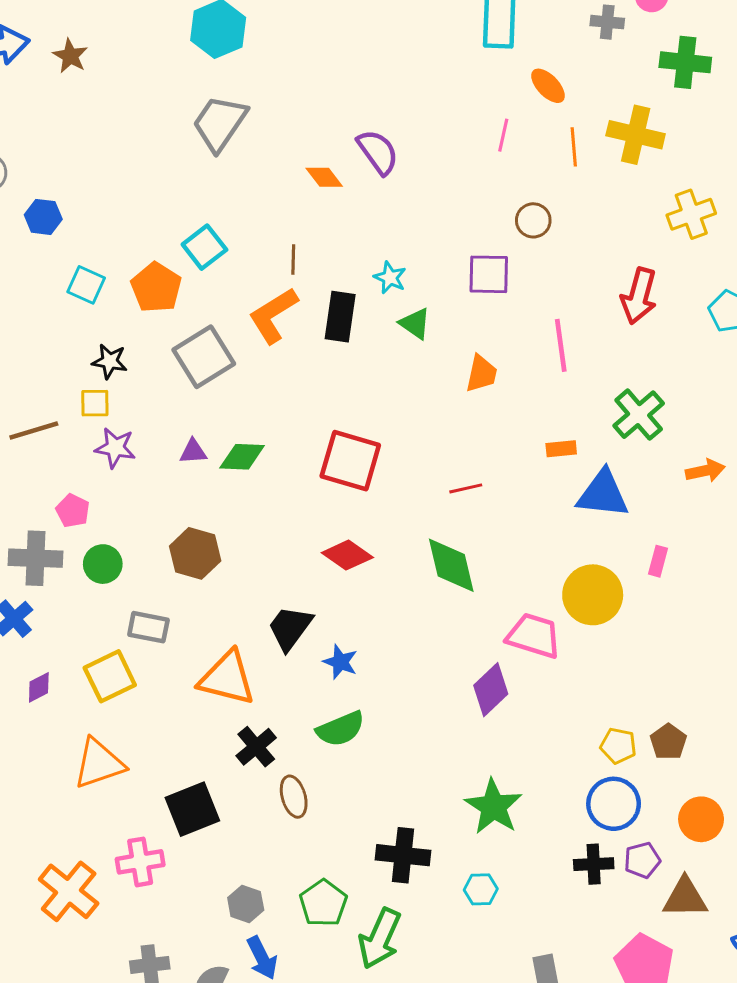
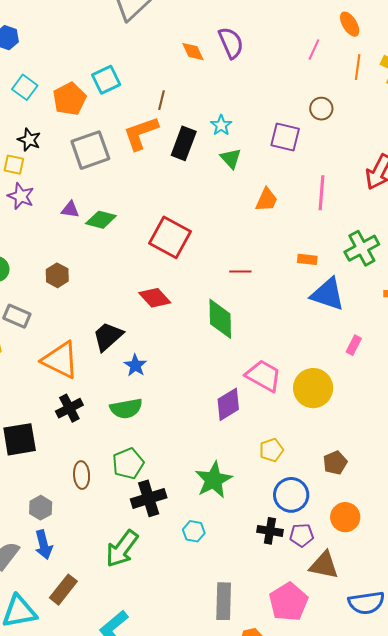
brown hexagon: (195, 553) -> (57, 275), size x0.7
yellow circle: (593, 595) -> (313, 388), moved
yellow pentagon: (618, 746) -> (271, 450), moved, turned 30
brown ellipse: (294, 797) -> (82, 475), moved
black cross: (403, 855) -> (149, 498), turned -36
green pentagon: (323, 903) -> (128, 464), moved

